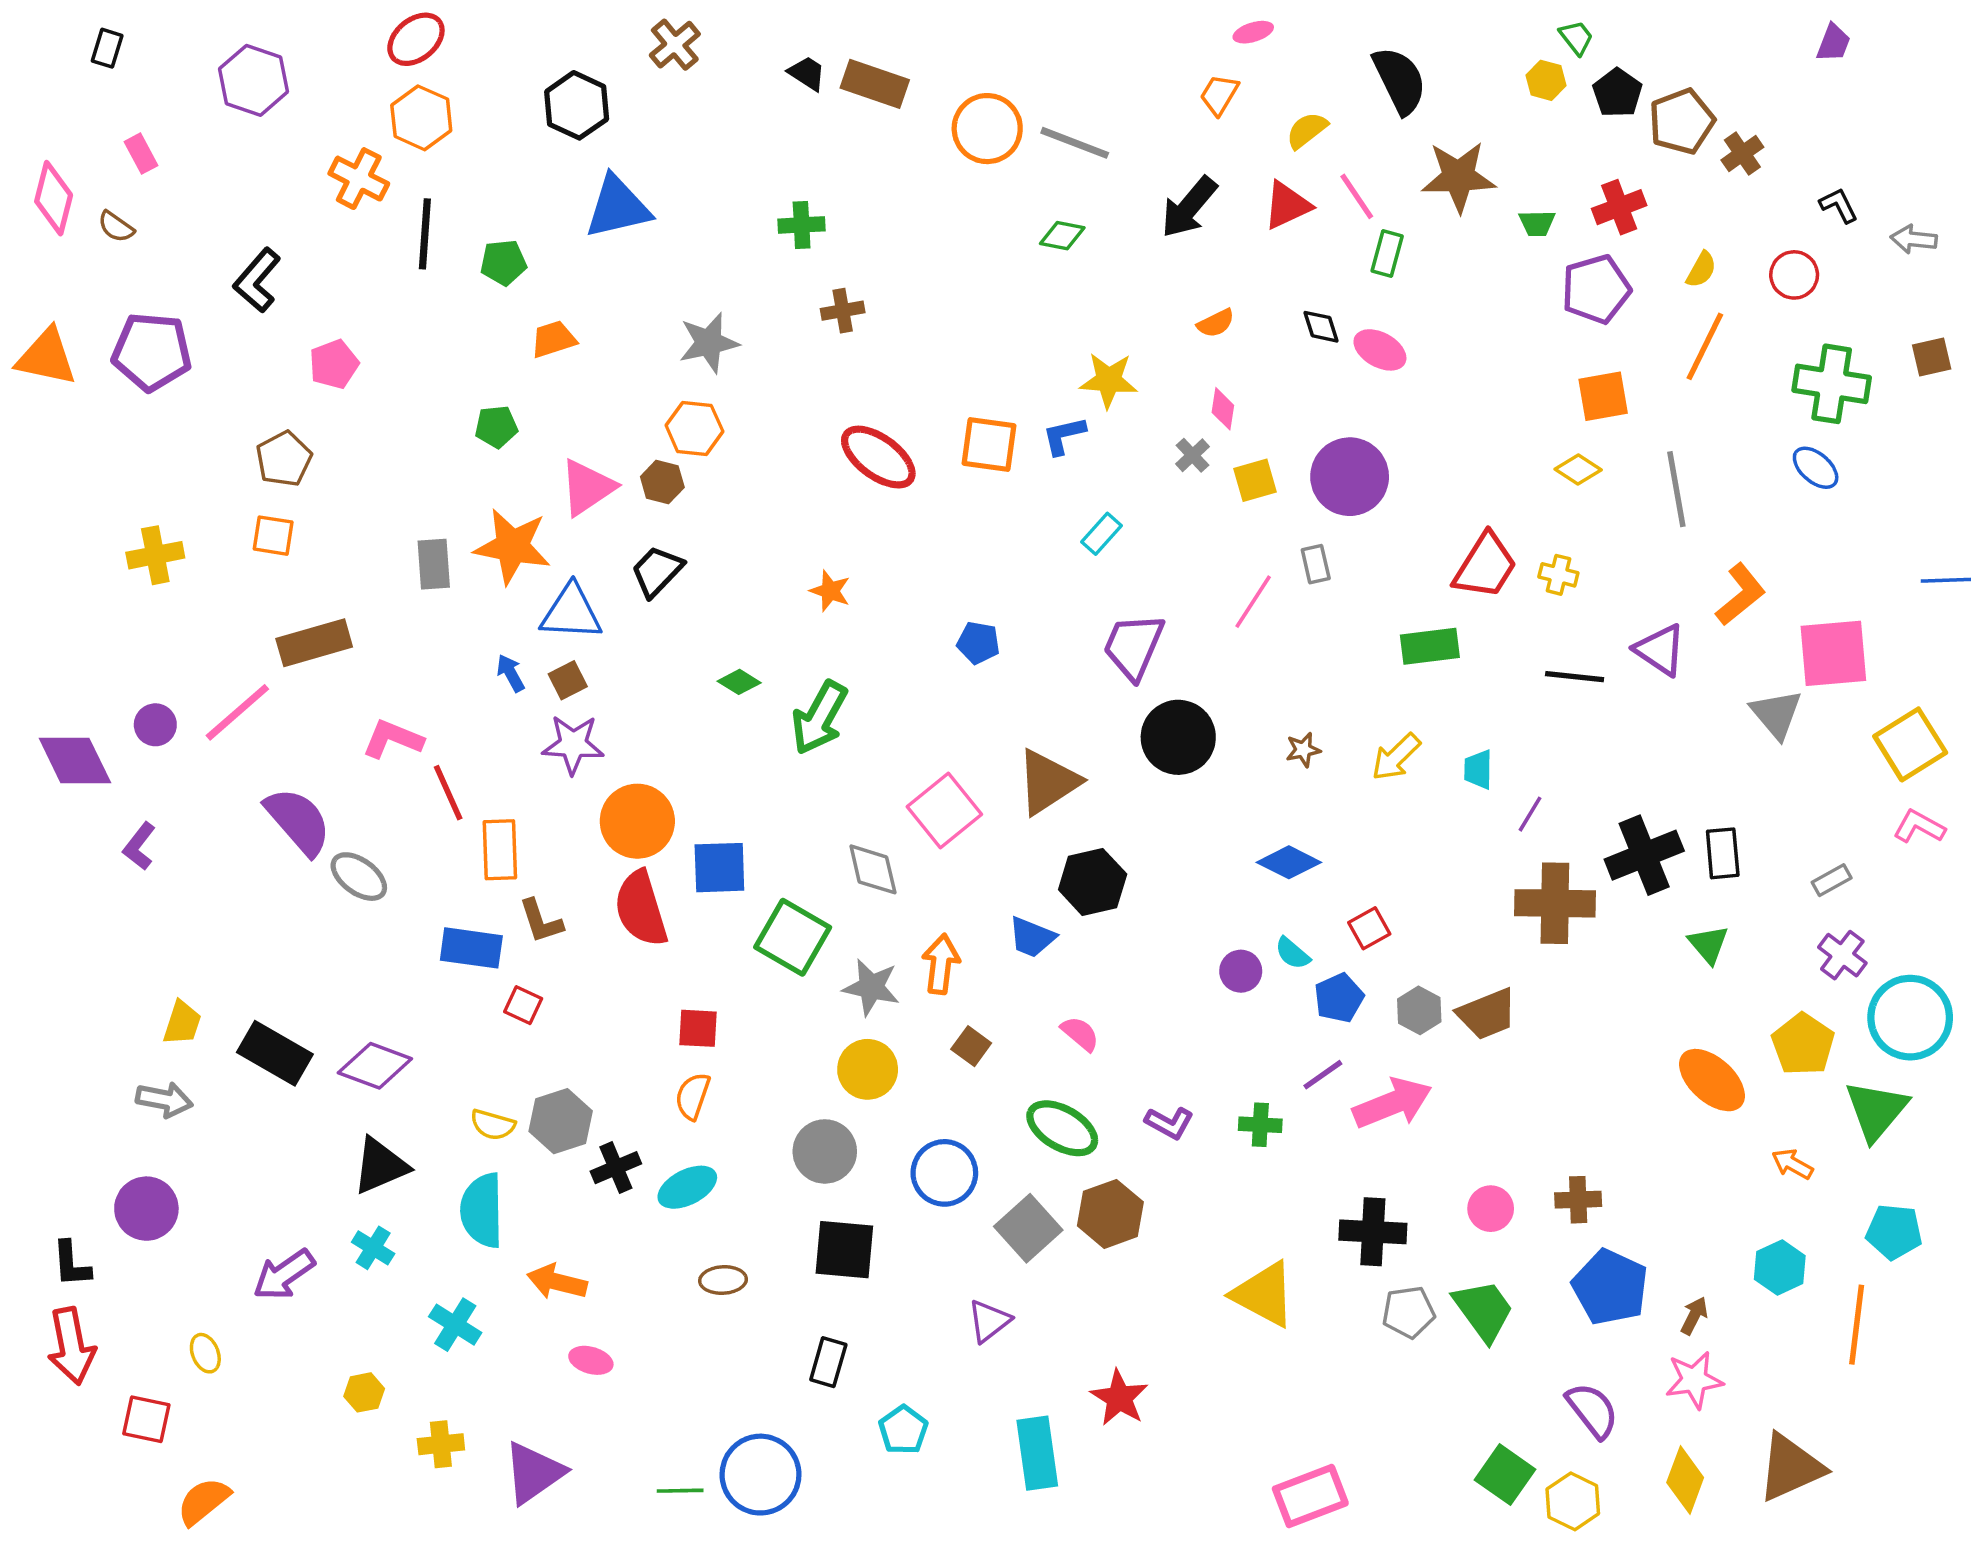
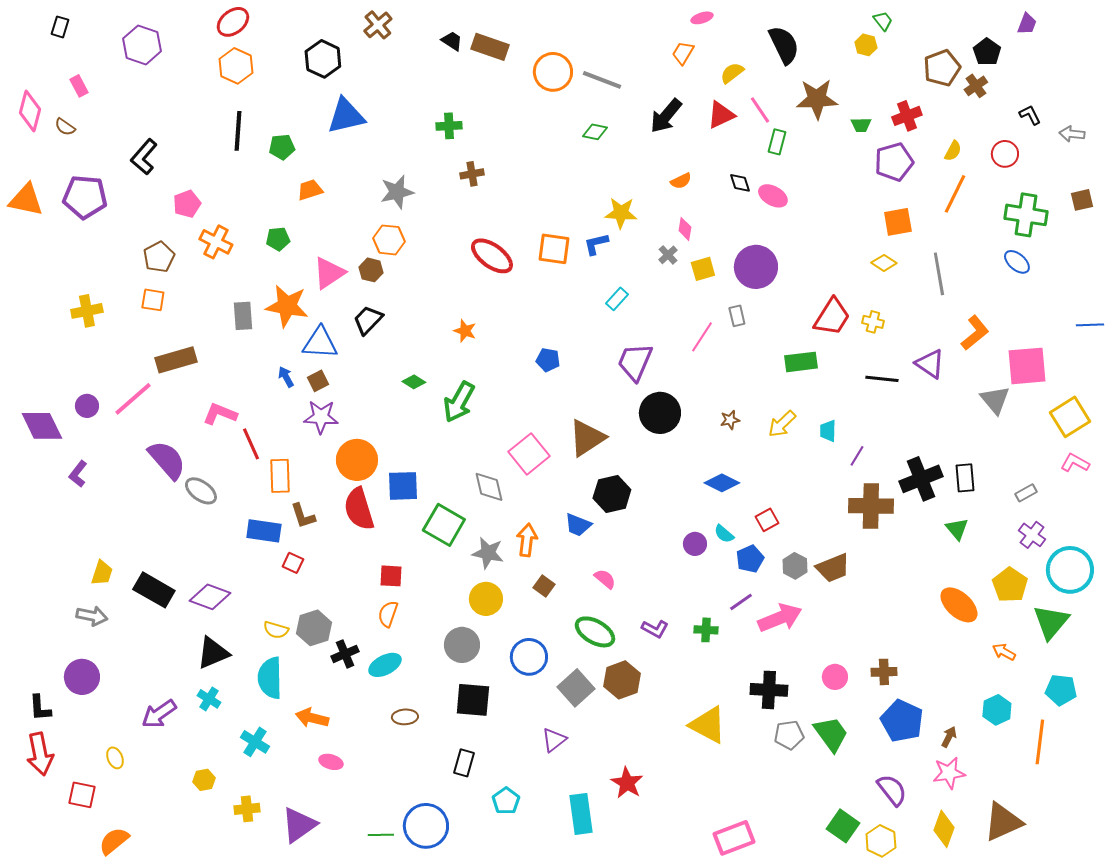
black pentagon: (1617, 93) -> (987, 52), moved
orange cross: (359, 179) -> (216, 242), moved

